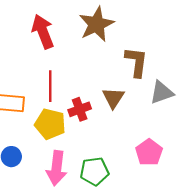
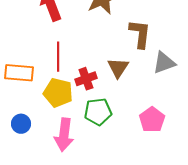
green pentagon: (94, 171) -> (98, 112), moved

